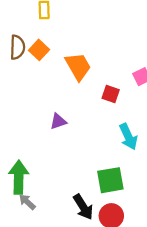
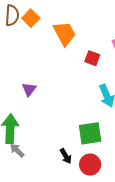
purple triangle: (58, 121) -> (29, 89), moved, turned -35
black arrow: (83, 207) -> (66, 156), size x0.7

